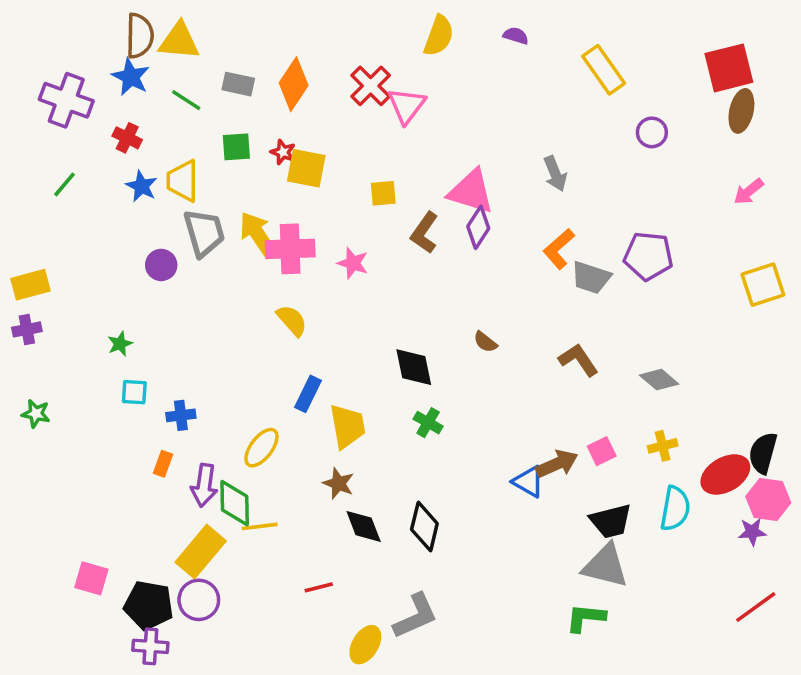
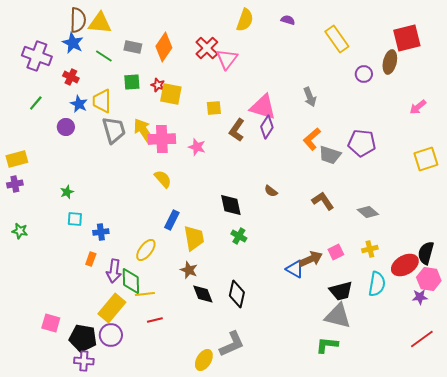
brown ellipse: (741, 111) -> (390, 62), moved
purple circle: (161, 265) -> (66, 127), moved
red line: (319, 587) -> (155, 320), moved

